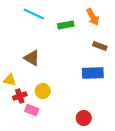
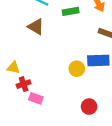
brown triangle: (32, 58) -> (36, 27), moved
yellow circle: (43, 91) -> (77, 69), moved

